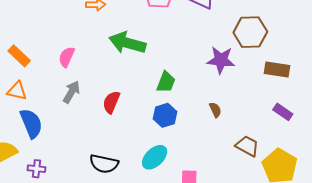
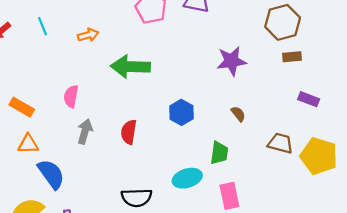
brown hexagon: (250, 32) -> (283, 22), moved
brown rectangle: (277, 70) -> (292, 57), size x0.7
green trapezoid: (166, 82) -> (219, 153), moved
blue hexagon: (165, 115) -> (181, 112), moved
cyan ellipse: (155, 157) -> (187, 178), turned 40

